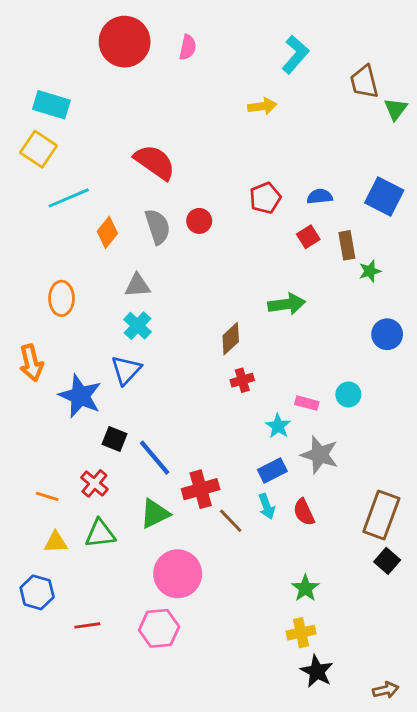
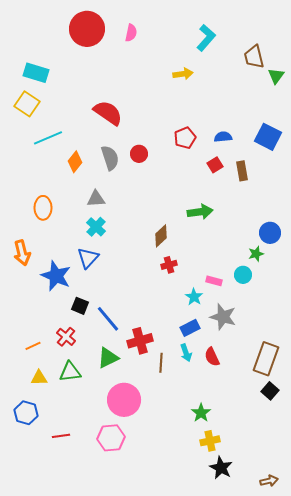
green star: (370, 271) -> (256, 254), moved
orange line: (47, 496) -> (33, 346), turned -42
brown line: (231, 521) -> (161, 363), turned 48
green star: (305, 588) -> (201, 413), moved

